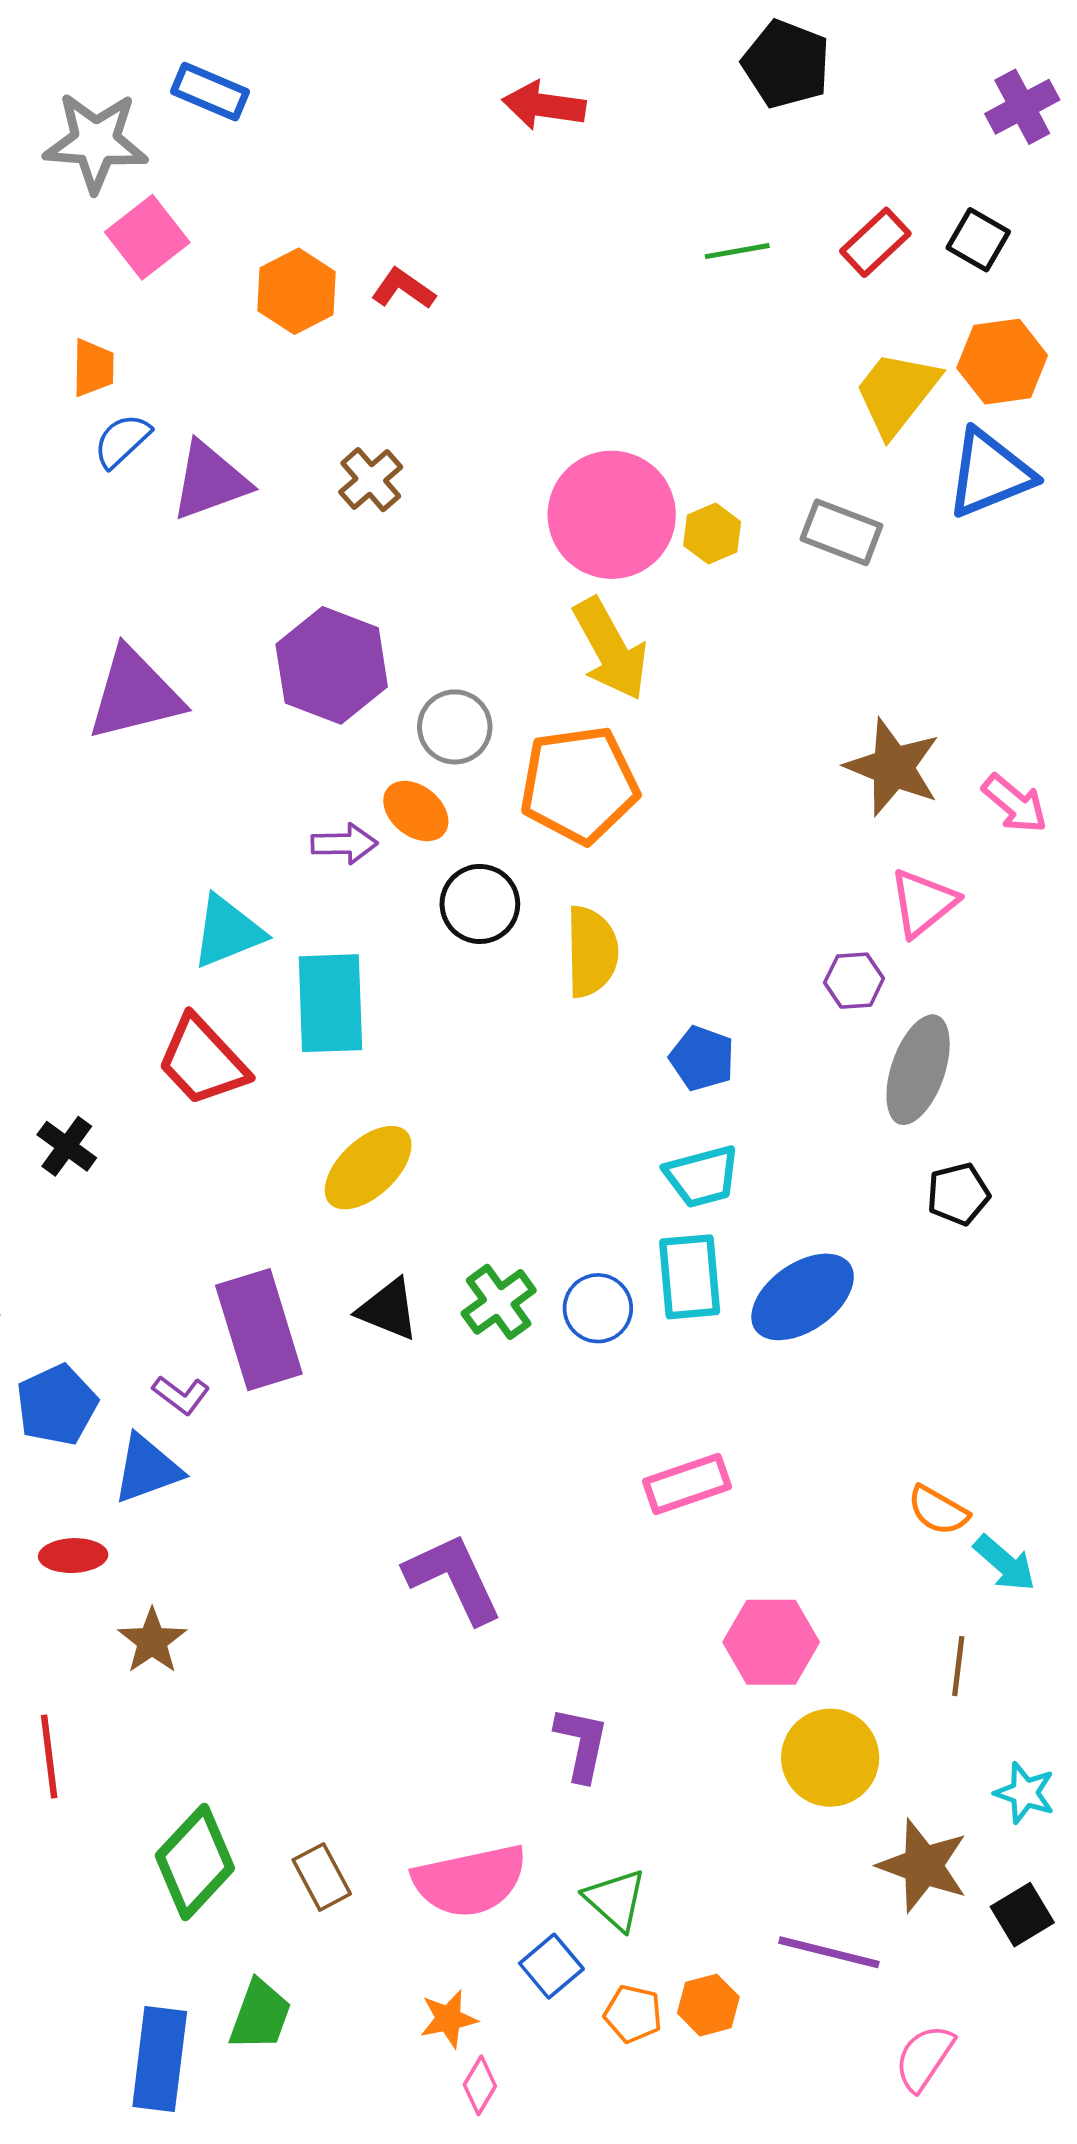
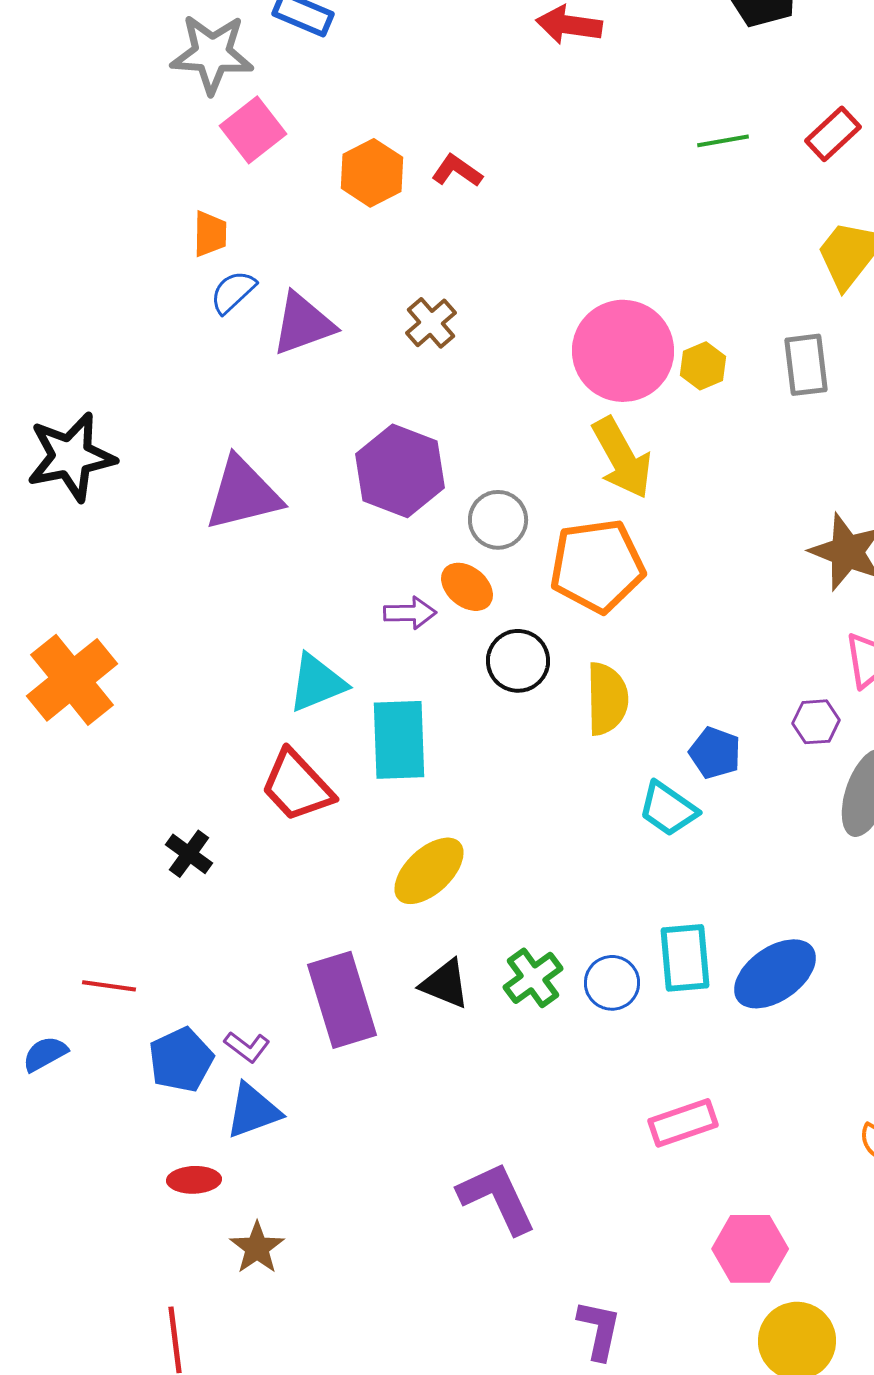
gray rectangle: (841, 532) -> (806, 365), turned 62
blue pentagon: (702, 1058) -> (715, 753), moved
cyan trapezoid: (702, 1176) -> (668, 809), moved, turned 50
purple L-shape: (181, 1395) -> (247, 1047), moved

